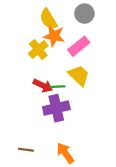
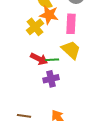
pink rectangle: (79, 46) -> (71, 24), turned -48
purple cross: (56, 108) -> (51, 79), size x0.7

